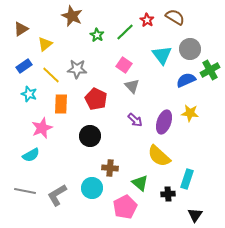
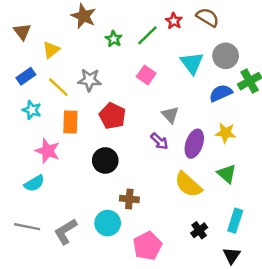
brown triangle: (21, 29) -> (22, 32), turned -35
gray triangle: (132, 86) -> (170, 115), moved
pink star: (42, 128) -> (47, 151), turned -30
cyan rectangle: (187, 179) -> (235, 221), moved
green triangle: (140, 183) -> (227, 174), moved
black cross: (168, 194) -> (199, 230), turned -32

